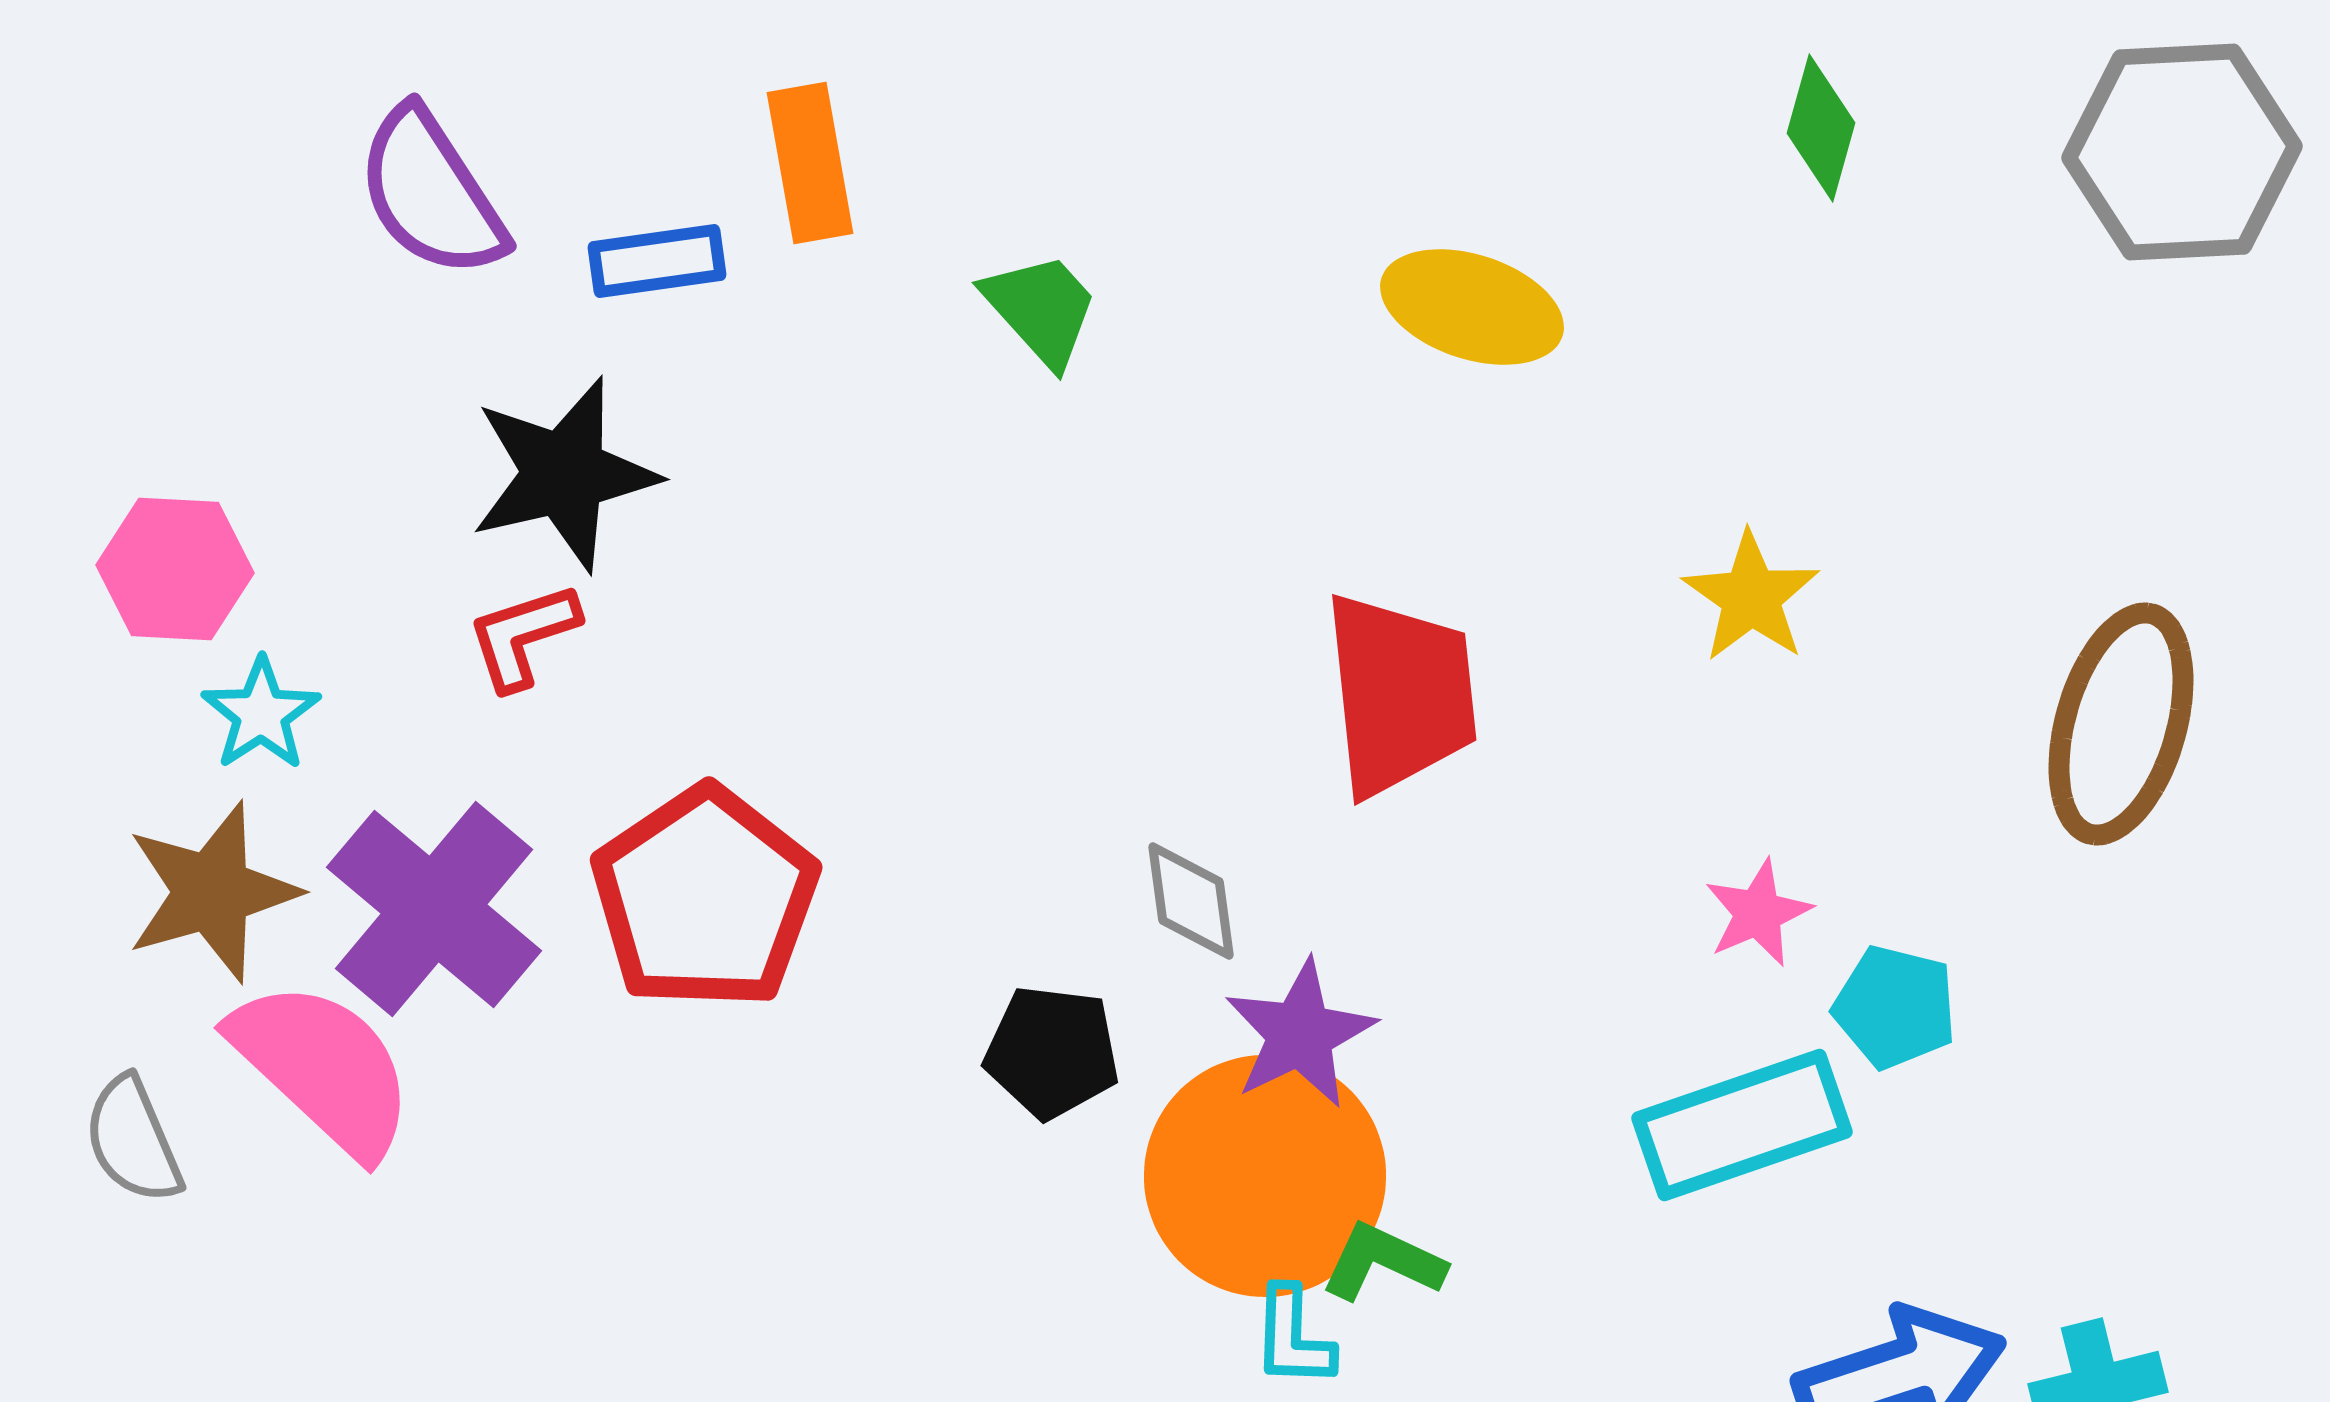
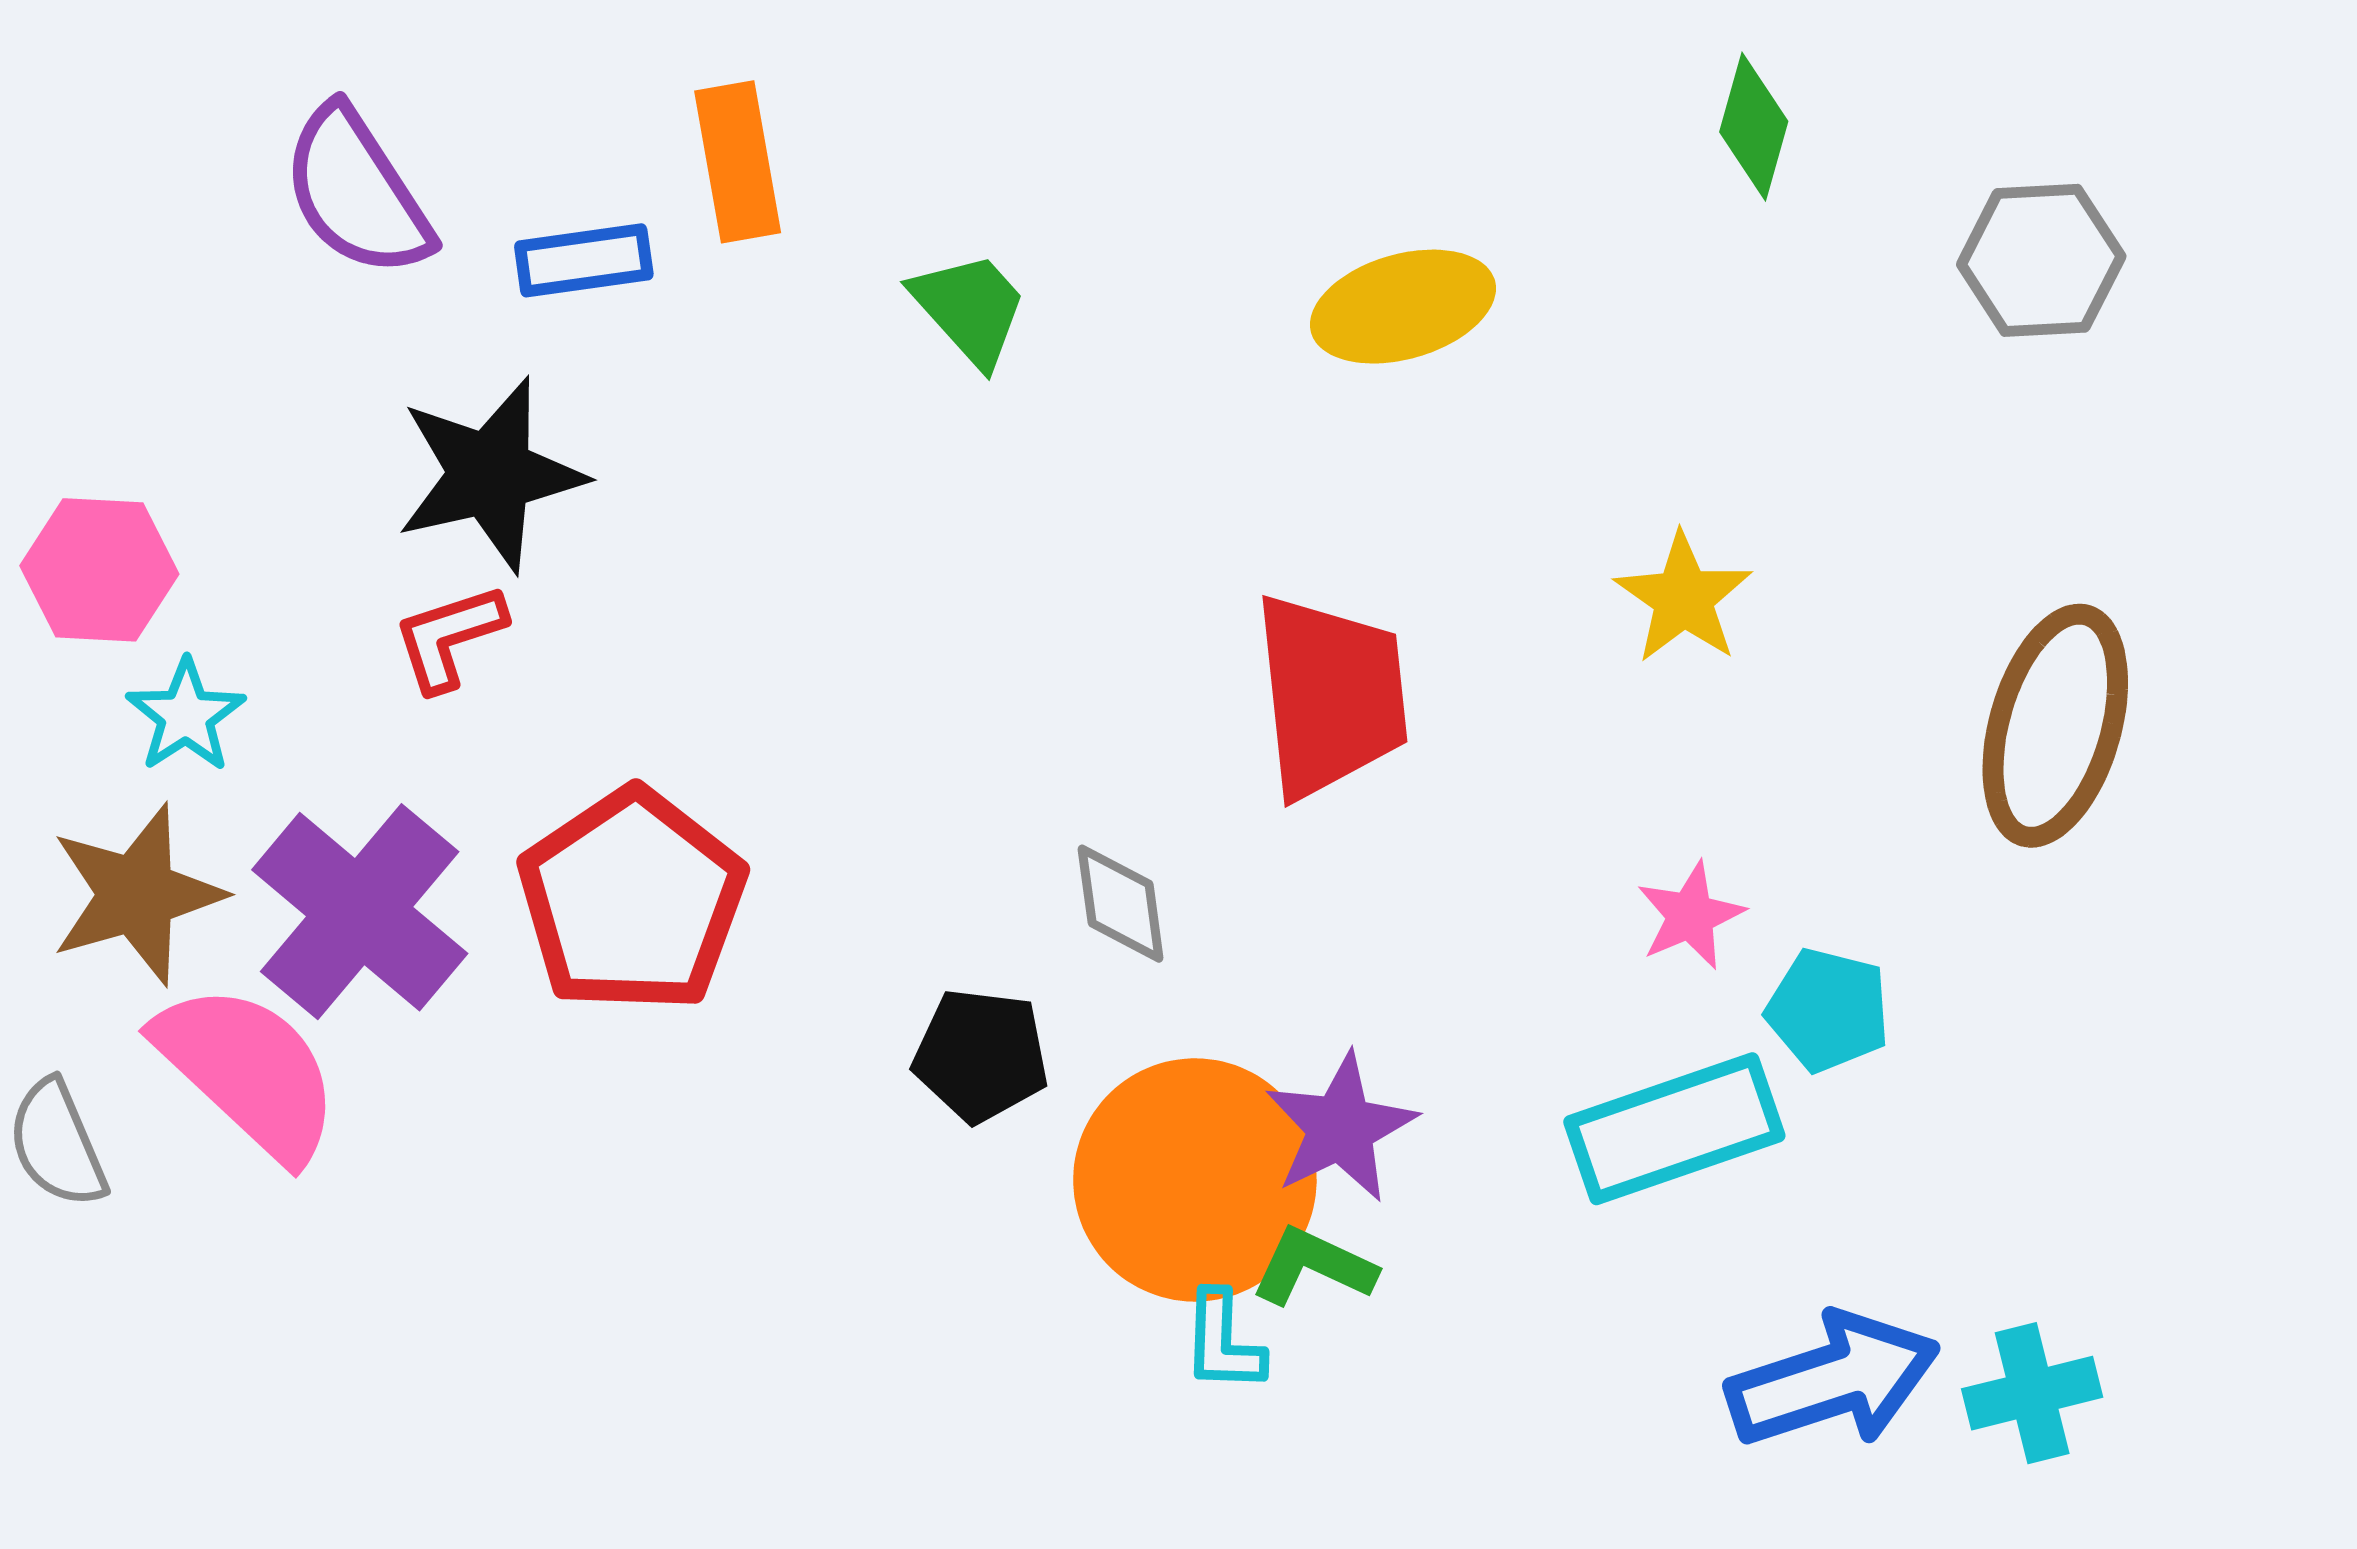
gray hexagon: (2182, 152) -> (2041, 260), moved, size x0.7
yellow ellipse: (1472, 307) -> (1403, 307), turned -34
purple star: (1300, 1034) -> (1341, 1128), moved

